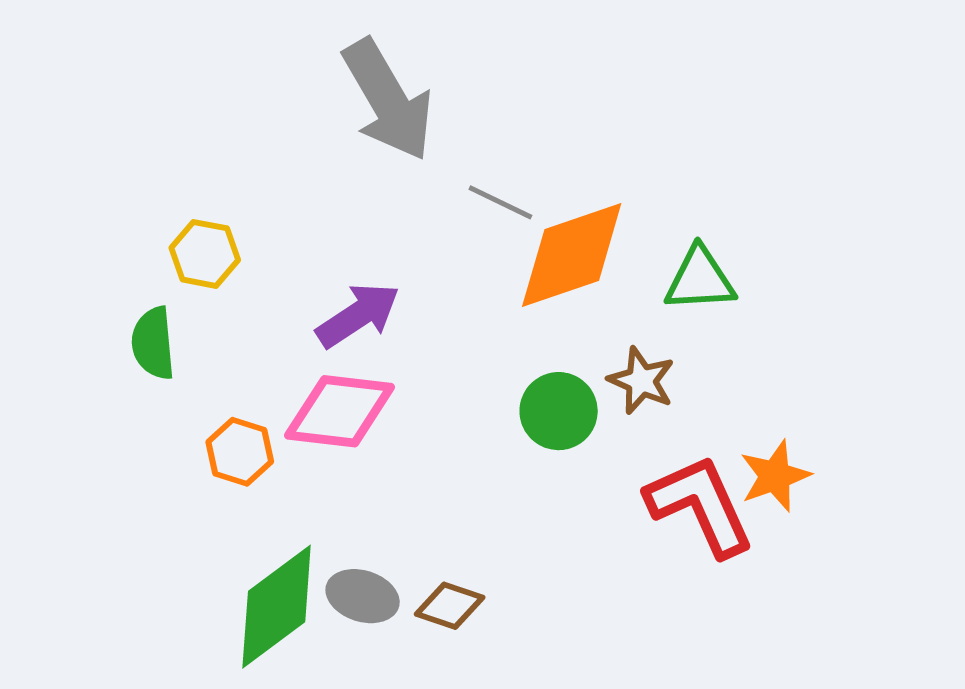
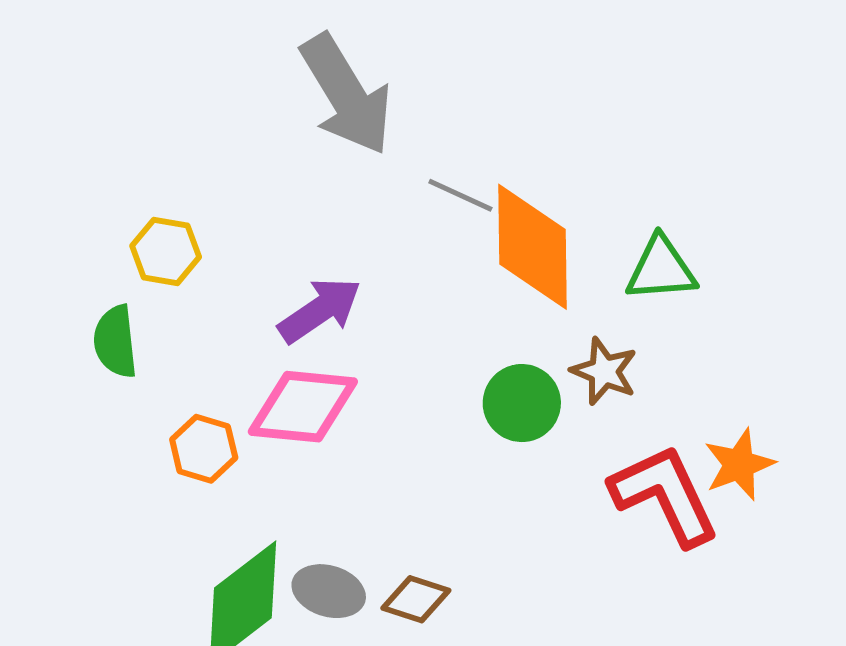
orange diamond: (572, 255) -> (533, 247), turned -71

